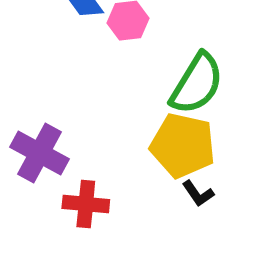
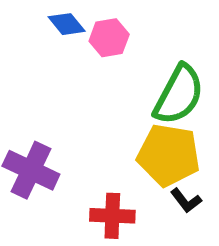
red cross: (86, 204) -> (112, 216), moved

